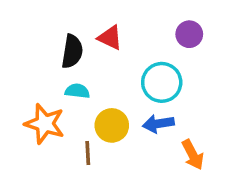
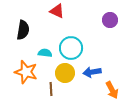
red triangle: (110, 38) -> (57, 11), moved
black semicircle: (72, 51) -> (23, 30), moved
cyan circle: (162, 82) -> (71, 48), moved

